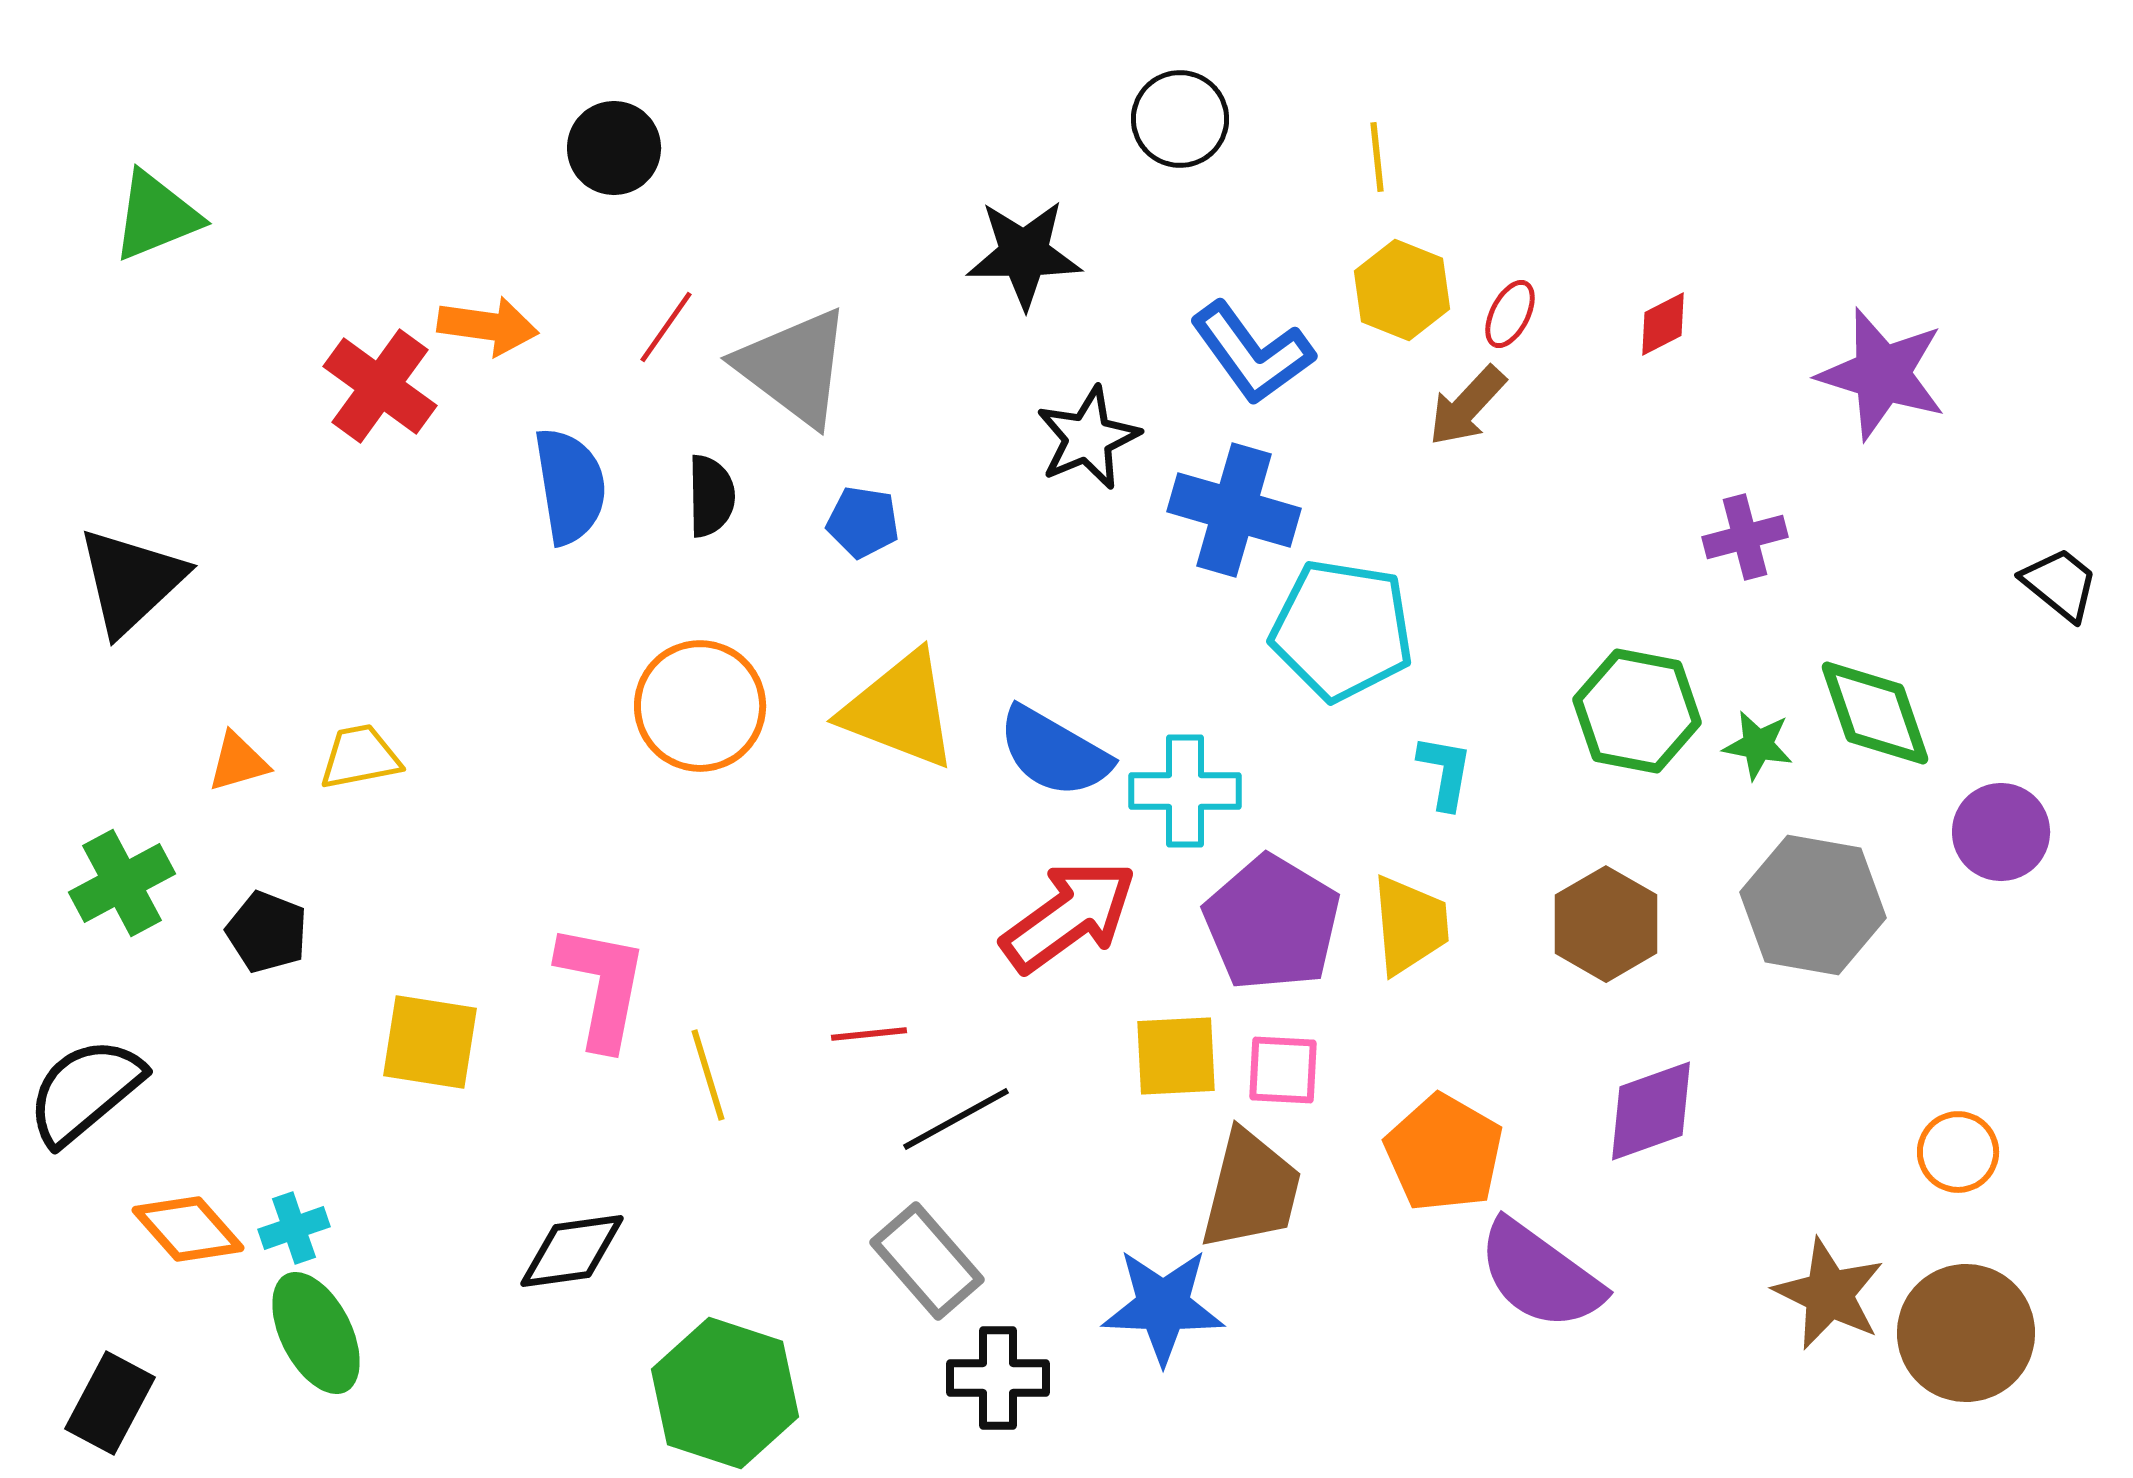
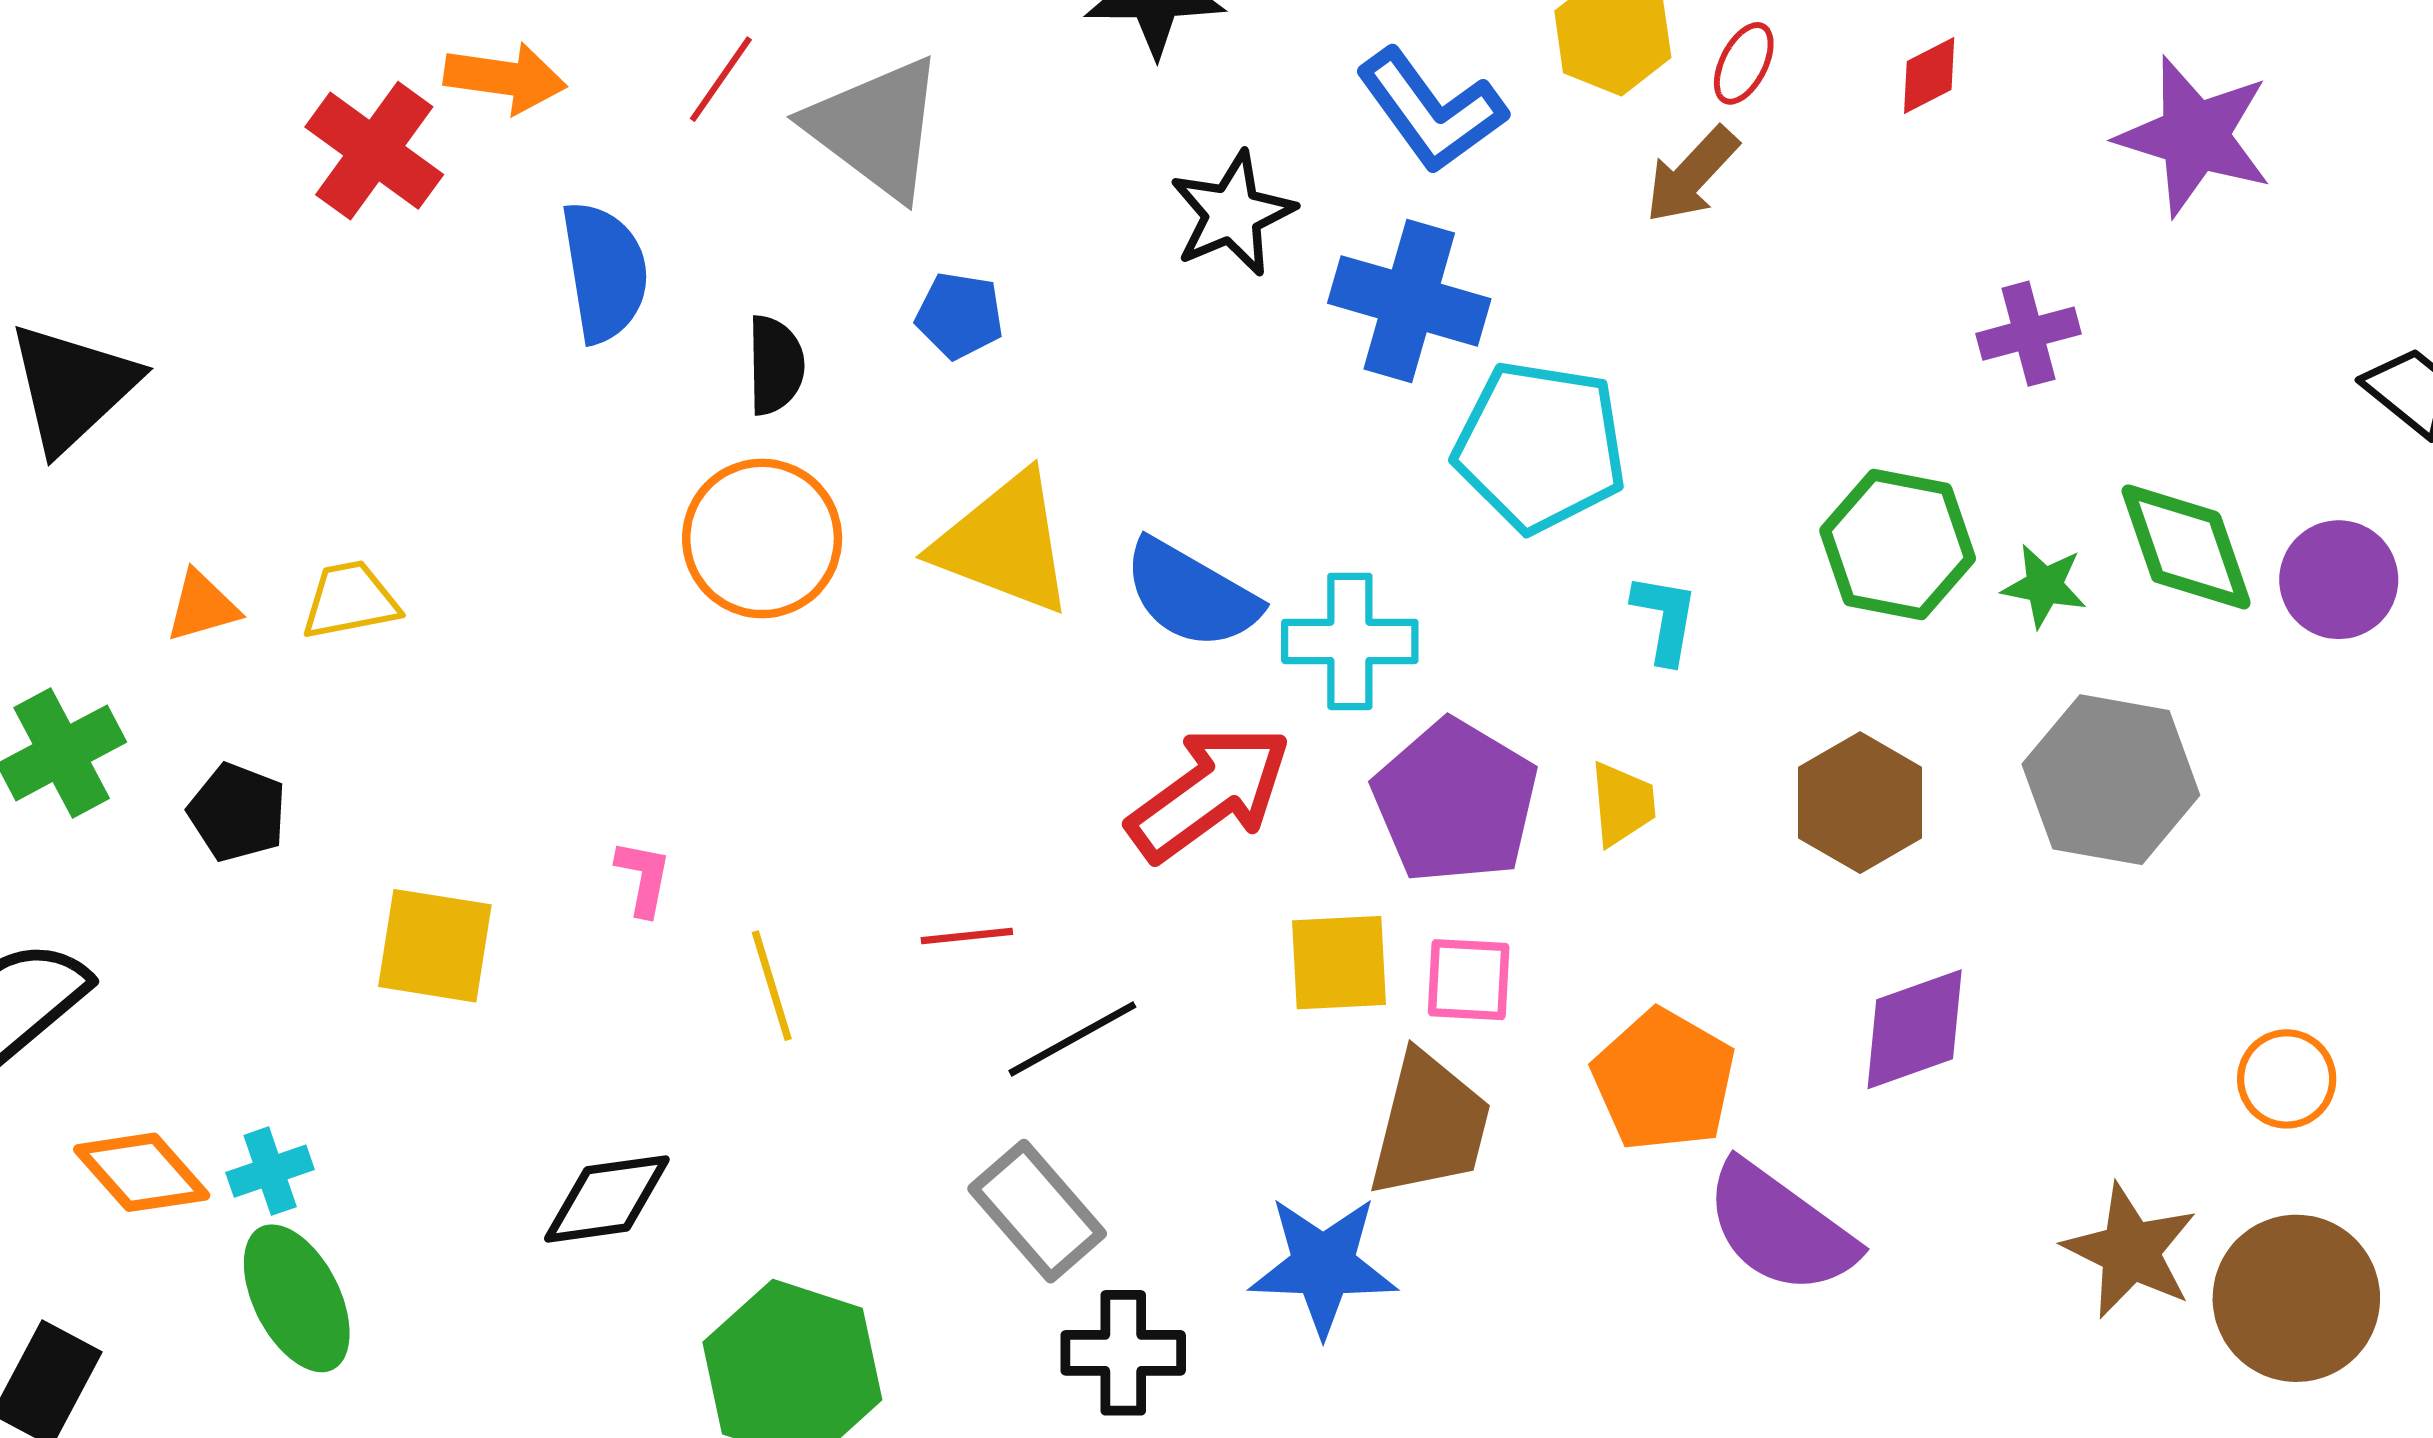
black semicircle: (711, 496) -> (775, 365), moved
purple circle: (2001, 832) -> (2339, 580), moved
yellow trapezoid: (1410, 925) -> (1623, 804), size x0.7
pink L-shape: (602, 986) -> (643, 878), size x0.5

